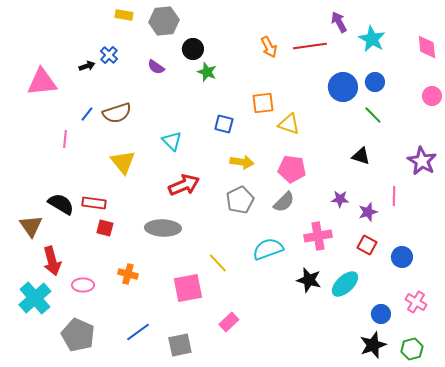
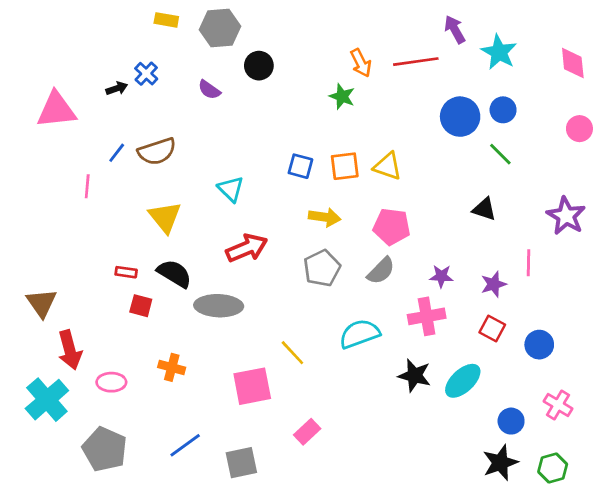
green star: (207, 72) -> (342, 96), moved
orange square: (263, 103) -> (345, 166), moved
purple star: (340, 199) -> (441, 276), moved
red rectangle: (94, 203) -> (126, 272), size x0.7
black semicircle: (61, 204) -> (174, 273), moved

